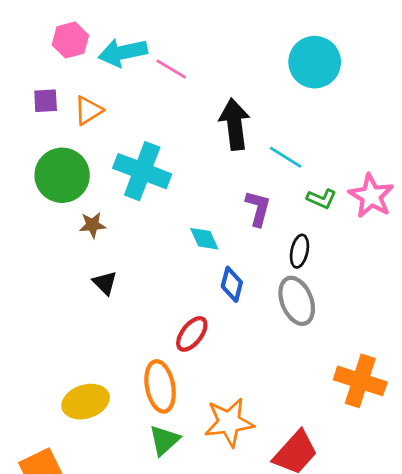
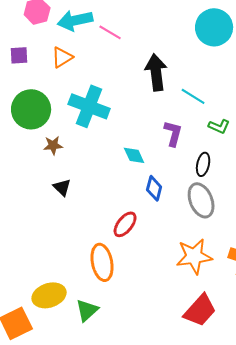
orange triangle: (88, 110) -> (62, 57), moved
yellow ellipse: (86, 402) -> (49, 295), moved
orange star: (229, 422) -> (194, 256), moved
green triangle: (164, 440) -> (87, 310), moved

